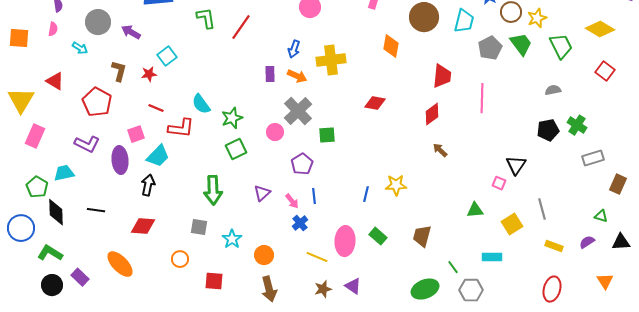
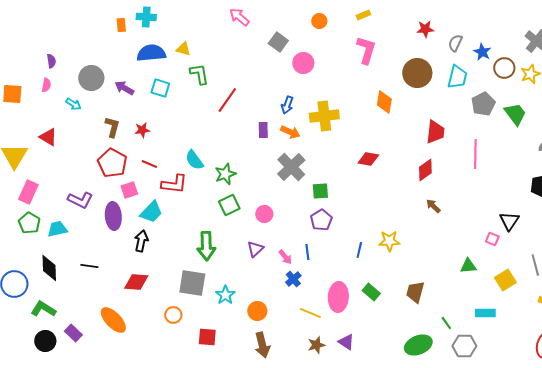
red line: (241, 27) -> (227, 100), moved
green trapezoid: (521, 44) -> (515, 114), moved
cyan square: (167, 56) -> (160, 88), moved, turned -36
red pentagon: (97, 102) -> (112, 163), moved
pink circle: (275, 132) -> (264, 214), moved
purple pentagon: (302, 164) -> (321, 220), moved
green pentagon: (37, 187) -> (29, 223), moved
gray square: (199, 227) -> (192, 283), size x1.6

